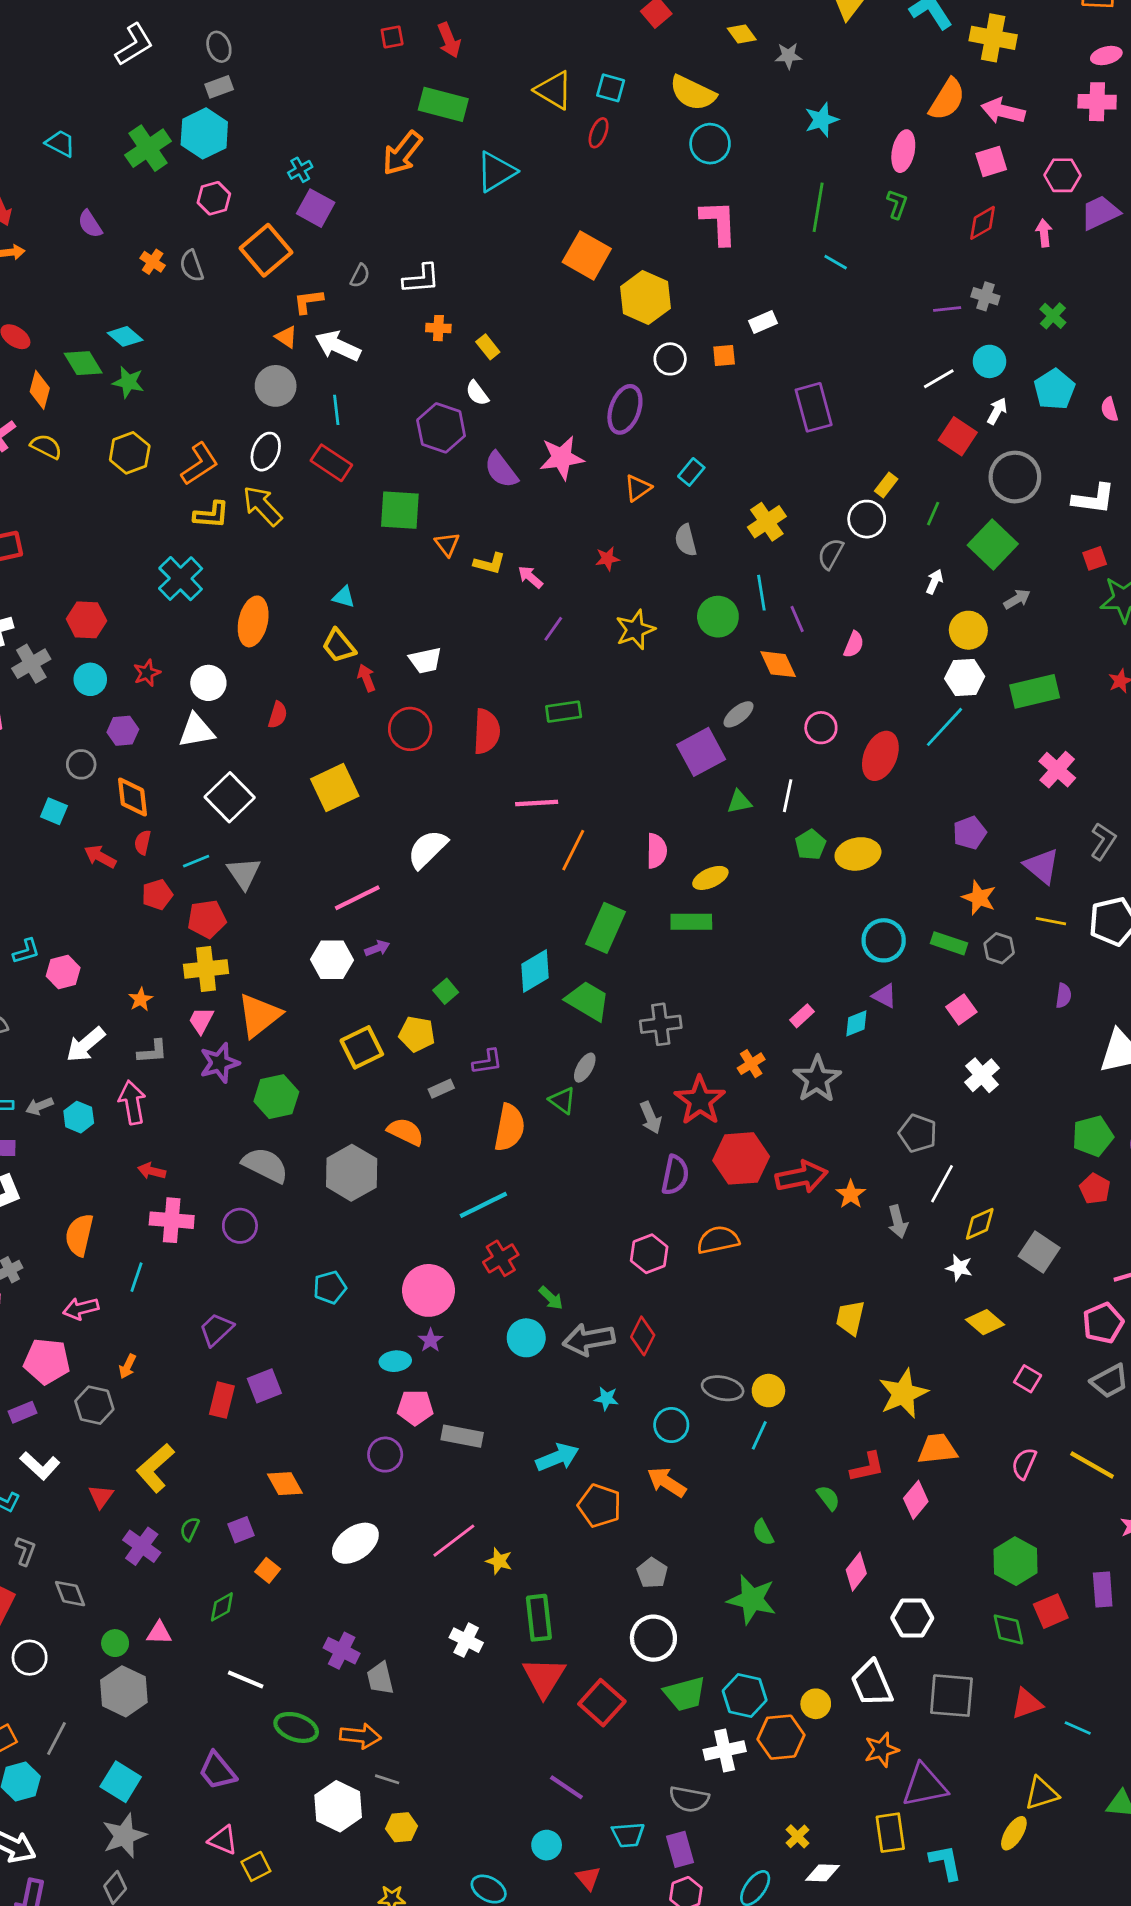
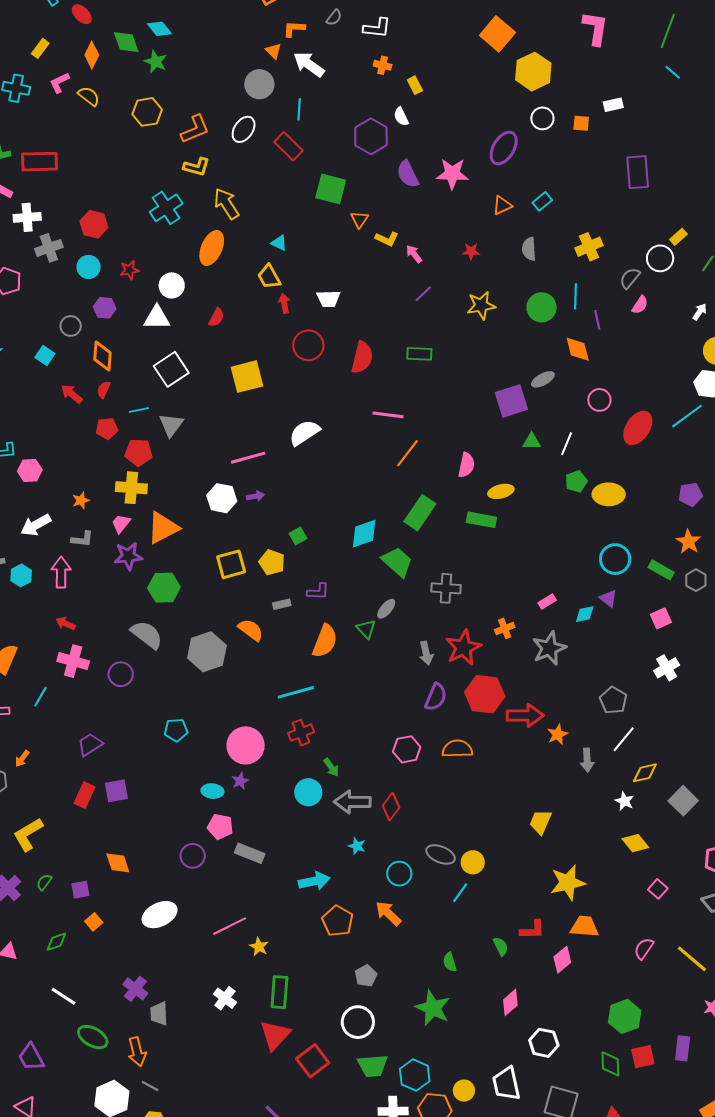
yellow arrow: (262, 506) -> (226, 204), moved
pink semicircle: (854, 645) -> (640, 305), moved
orange arrow: (360, 1736) -> (137, 1052), turned 60

